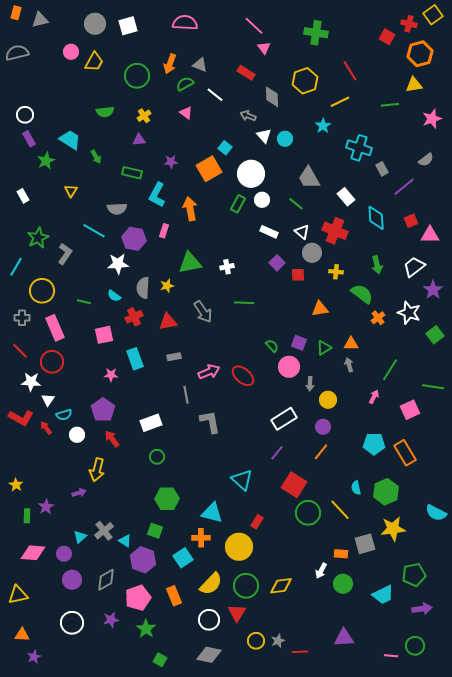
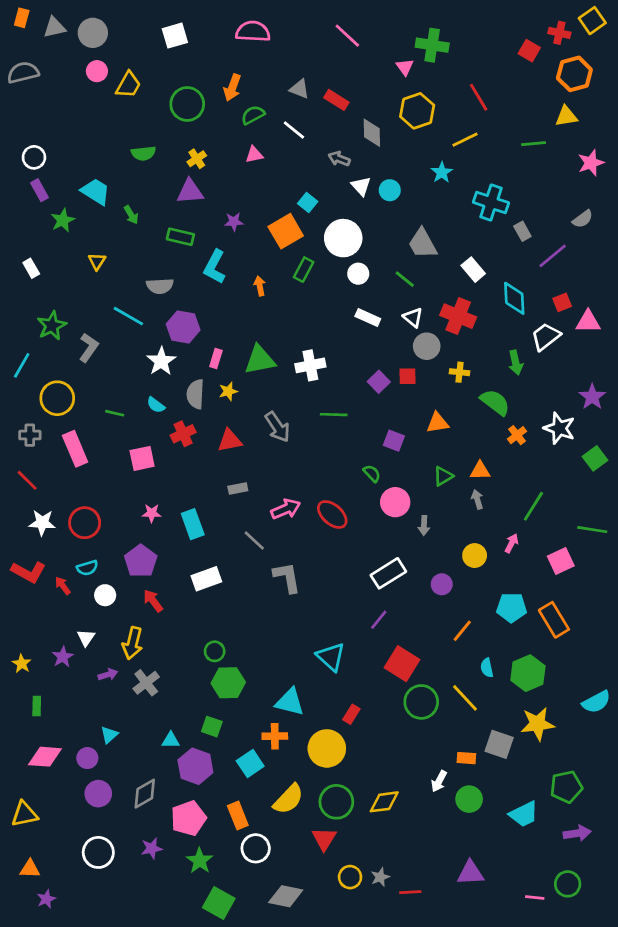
gray circle: (95, 24) -> (93, 33), moved
pink triangle: (264, 48) -> (405, 67), moved
gray triangle: (200, 65) -> (299, 89), moved
pink triangle: (186, 113) -> (254, 155), turned -48
purple triangle: (139, 140) -> (190, 192), size x1.5
green rectangle: (238, 204) -> (304, 270), moved
orange arrow: (190, 209) -> (260, 286), size x0.6
pink rectangle: (164, 231) -> (216, 358), moved
purple square: (277, 263) -> (379, 382), moved
white star: (118, 264) -> (161, 361), turned -30
white cross: (227, 267) -> (310, 365), size x1.5
white trapezoid: (414, 267) -> (546, 337), moved
purple square: (299, 343) -> (394, 441), moved
cyan rectangle: (135, 359) -> (193, 524), moved
red circle: (52, 362) -> (85, 523), moved
gray line: (186, 395) -> (254, 540), turned -36
white triangle: (48, 400) -> (86, 638), moved
yellow circle: (328, 400) -> (475, 556), moved
orange line: (321, 452) -> (462, 631), moved
green circle: (157, 457) -> (215, 651), moved
purple star: (46, 507) -> (63, 657), moved
cyan semicircle: (436, 513) -> (596, 702), turned -55
gray cross: (104, 531) -> (146, 683), moved
cyan triangle: (125, 541) -> (171, 740), turned -32
gray square: (365, 544) -> (499, 744), turned 35
white circle: (209, 620) -> (256, 848), moved
green square: (160, 660) -> (219, 903), size x1.6

